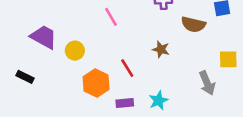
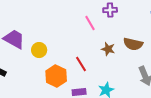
pink line: (111, 17) -> (90, 23), moved
brown semicircle: (193, 24) -> (133, 44), moved

